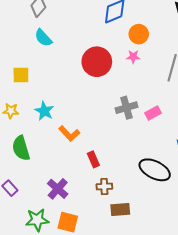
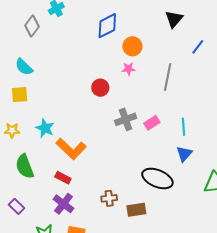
cyan semicircle: (43, 38) -> (24, 67), moved
red circle: (97, 62) -> (100, 88), moved, size x0.6
orange L-shape: (69, 134) -> (71, 149), size x1.4
red rectangle: (93, 159) -> (63, 178), moved, turned -35
brown rectangle: (120, 209) -> (136, 210), moved

